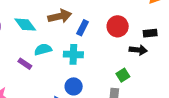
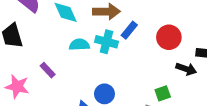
cyan cross: (73, 54) -> (107, 42), moved
purple rectangle: (25, 64) -> (48, 70), moved

